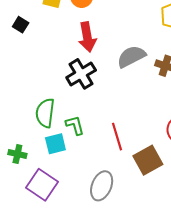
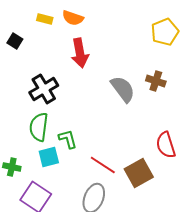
gray semicircle: (131, 57) -> (123, 89), moved, turned 80
black cross: (81, 74) -> (44, 89), moved
red line: (117, 137) -> (103, 165), moved, turned -40

